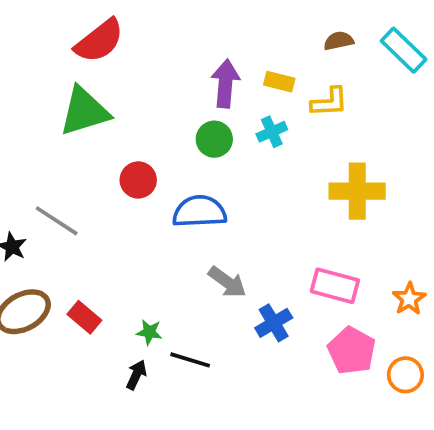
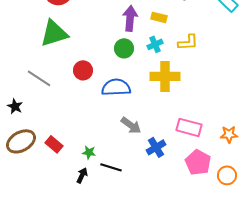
yellow L-shape: (329, 102) -> (188, 42), moved
yellow cross: (357, 191) -> (165, 76), moved
gray line: (57, 221) -> (39, 78), moved
orange star: (409, 299) -> (229, 134), turned 30

